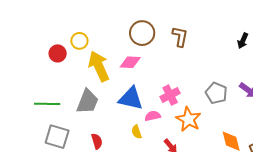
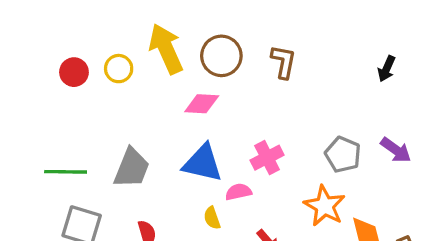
red circle: (58, 53) -> (74, 72), moved
yellow arrow: (99, 66) -> (166, 49), moved
orange star: (189, 119) -> (325, 206), moved

